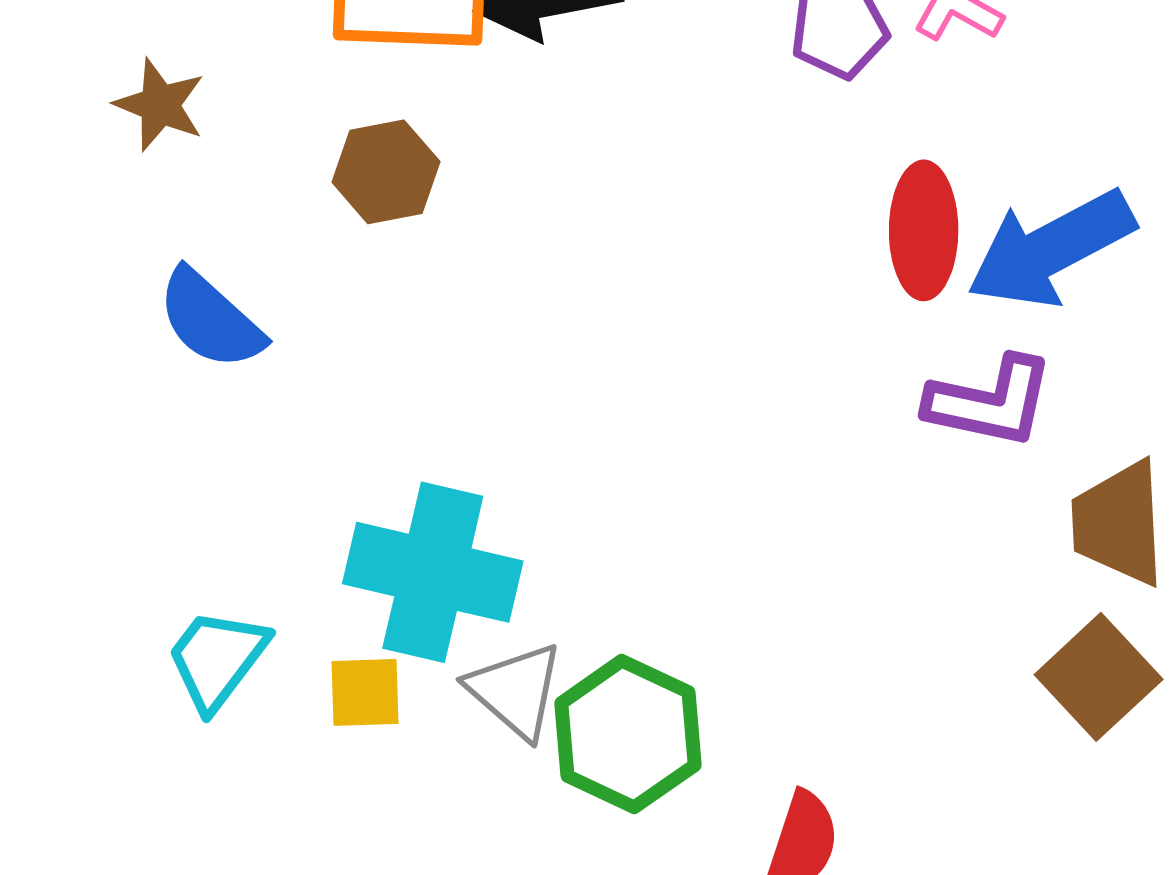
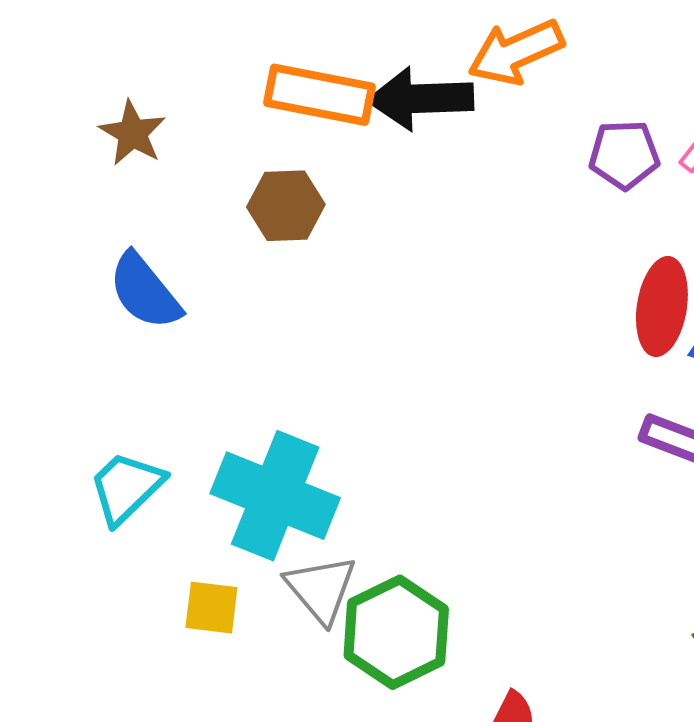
cyan trapezoid: (217, 659) -> (126, 488), moved
yellow square: (365, 692) -> (211, 608), moved

